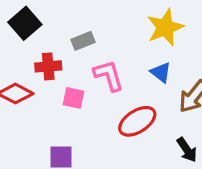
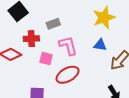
blue triangle: (161, 72) -> (100, 45), turned -32
red ellipse: (137, 121) -> (67, 75), moved

